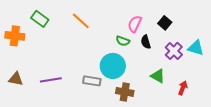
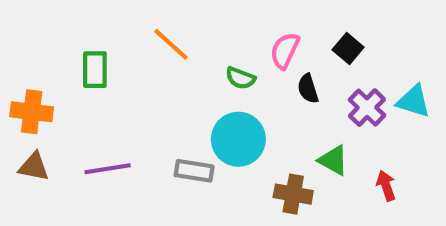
green rectangle: (40, 19) -> (95, 70), moved, turned 54
orange cross: (15, 36) -> (32, 112), moved
green semicircle: (123, 41) -> (240, 78), moved
red arrow: (183, 88) -> (386, 186), turned -40
brown cross: (125, 92) -> (293, 194), moved

